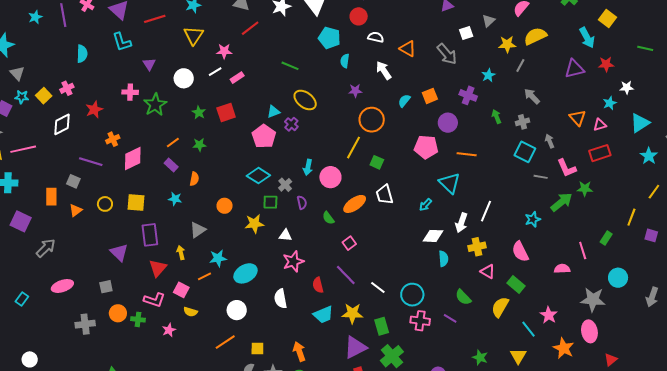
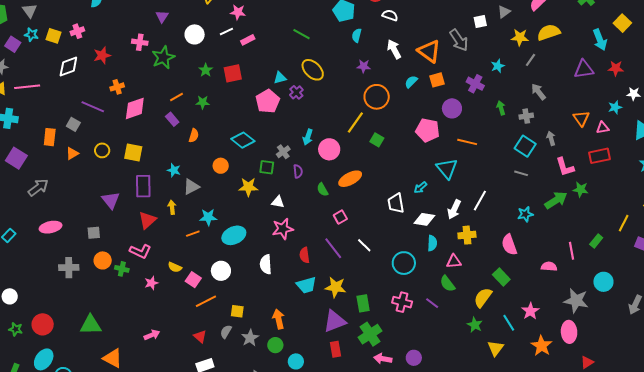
orange triangle: (408, 49) -> (429, 51), moved, size x1.4
yellow square: (44, 96) -> (54, 36), turned -35
cyan diamond: (258, 176) -> (243, 140), moved
gray line: (541, 177) -> (521, 173), moved
white trapezoid: (385, 195) -> (396, 203), moved
cyan star: (175, 199) -> (174, 170), moved
pink triangle: (488, 271) -> (454, 261), moved, turned -42
white line: (378, 287) -> (364, 245), moved
pink square: (181, 290) -> (193, 280), moved
cyan circle: (412, 295) -> (404, 263), moved
green star: (480, 357) -> (475, 325), moved

